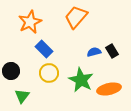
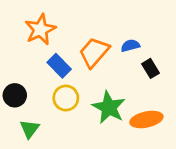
orange trapezoid: (76, 17) -> (94, 52), moved
blue semicircle: (94, 52) -> (130, 46), moved

